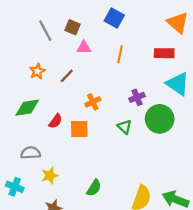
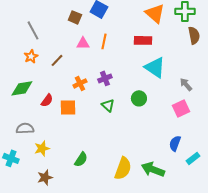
brown square: (72, 27) -> (75, 17), moved
gray line: (45, 31) -> (33, 30), moved
pink triangle: (84, 48) -> (83, 43), moved
purple cross: (137, 97) -> (105, 78), moved
green circle: (160, 119) -> (139, 98), size x0.6

